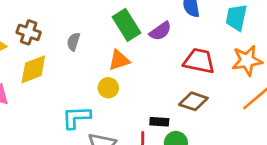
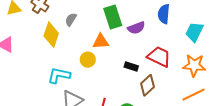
yellow diamond: (33, 69) -> (51, 35), moved, turned -65
brown diamond: (193, 101) -> (147, 85), turned -75
black rectangle: (159, 122) -> (131, 66), moved

